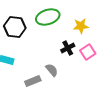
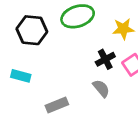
gray semicircle: (52, 70) -> (101, 88), moved

